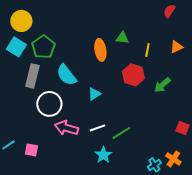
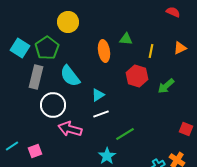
red semicircle: (169, 11) -> (173, 12), turned 80
yellow circle: (21, 21) -> (68, 22), moved
white line: (97, 128) -> (101, 114), moved
pink square: (31, 150) -> (35, 151), turned -32

